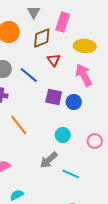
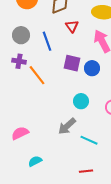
blue line: (29, 75) -> (47, 41), turned 30
orange line: (19, 125) -> (37, 75), moved

